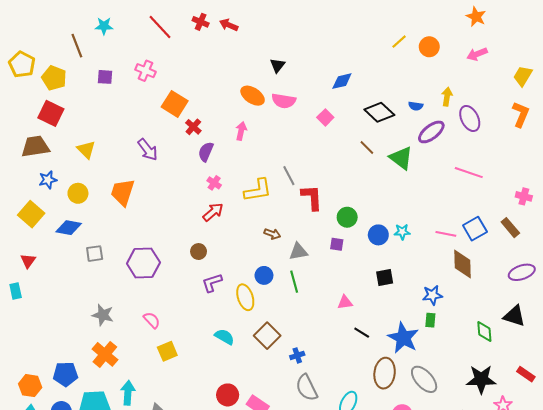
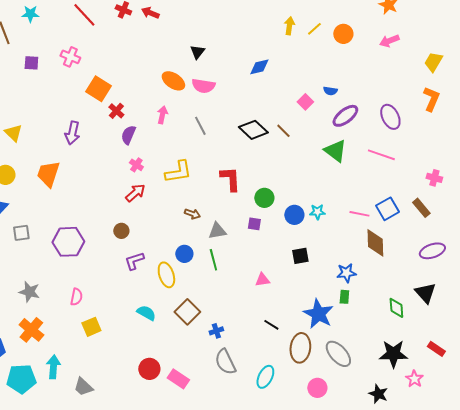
yellow arrow: (447, 97) -> (289, 26), moved
black diamond: (379, 112) -> (253, 130), moved
pink square: (325, 117) -> (305, 102), moved
purple ellipse: (470, 118) -> (390, 117), moved
purple arrow: (148, 150) -> (72, 133), turned 50
green triangle: (401, 158) -> (335, 151), moved
gray line: (289, 176) -> (200, 126), moved
black triangle: (514, 316) -> (425, 293), turned 30
pink semicircle: (152, 320) -> (76, 297), turned 54
black line: (362, 333) -> (271, 325), moved

